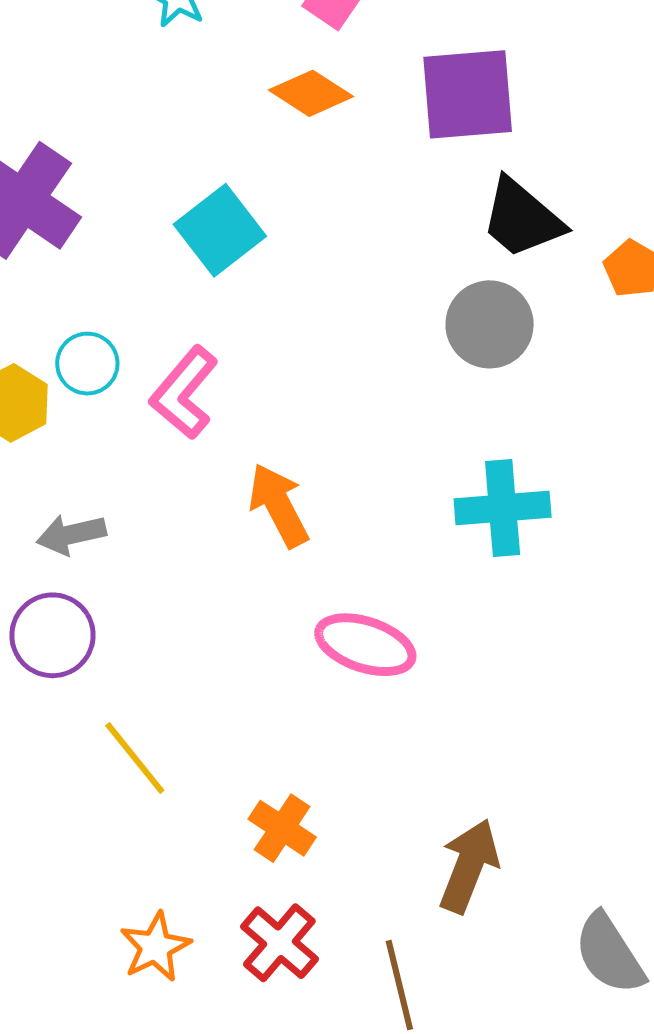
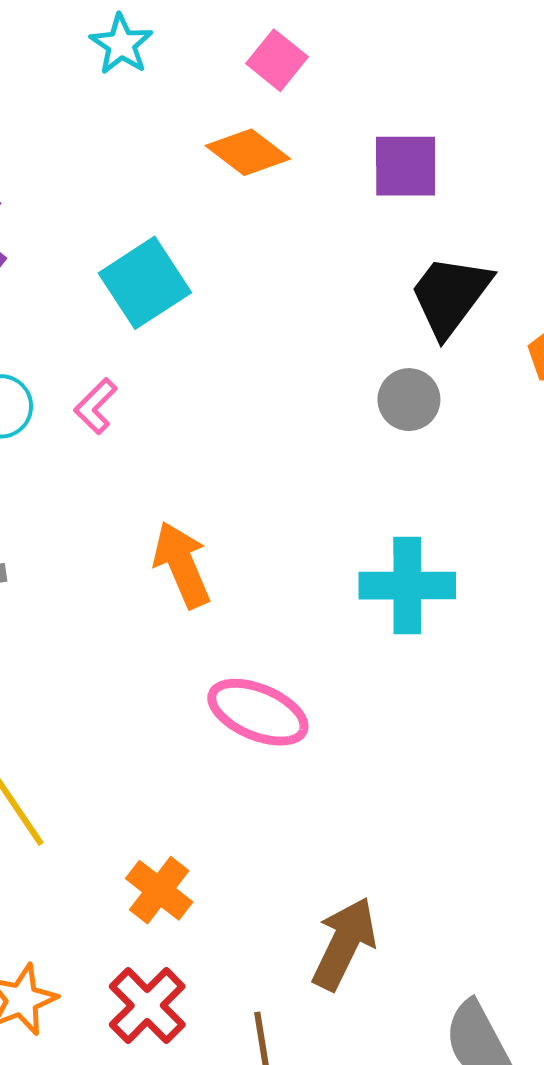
purple square: (468, 94) -> (406, 166), size x0.7
black trapezoid: (522, 218) -> (450, 295), turned 82
gray circle: (490, 324) -> (409, 400), size x0.7
pink L-shape: (184, 393) -> (96, 406), moved, size x0.6

